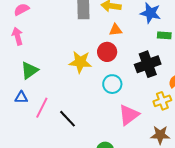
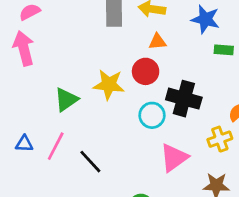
pink arrow: (17, 36) -> (24, 48), size x1.4
black cross: (148, 64) -> (184, 99), moved, turned 35
green triangle: (29, 70) -> (66, 100), moved
blue triangle: (21, 97) -> (24, 144), moved

